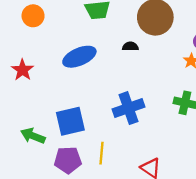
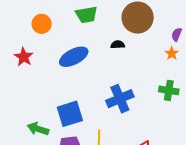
orange circle: (33, 16) -> (42, 24), moved
red star: (22, 70) -> (24, 57), moved

